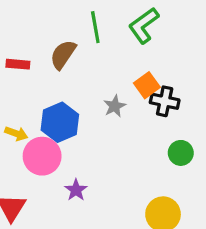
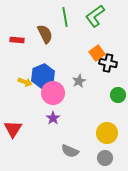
brown semicircle: (63, 55) -> (45, 34), turned 120
gray star: (115, 106) -> (79, 81), moved
yellow arrow: (16, 134) -> (25, 82), moved
pink circle: (42, 156) -> (53, 93), moved

